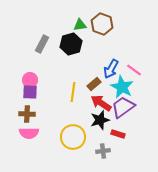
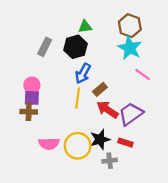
brown hexagon: (102, 24) -> (130, 26), moved
blue arrow: (111, 69) -> (83, 73), moved
cyan star: (122, 87) -> (130, 48), moved
brown cross: (27, 114) -> (29, 112), moved
black star: (100, 120) -> (100, 139), moved
pink semicircle: (29, 133) -> (49, 144), moved

